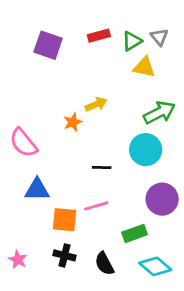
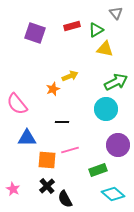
gray triangle: (159, 37) -> (116, 13), moved
black line: (102, 167) -> (62, 122), moved
black cross: (65, 255) -> (47, 186), turned 35
black semicircle: (104, 264) -> (65, 199), moved

